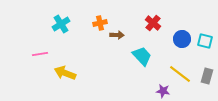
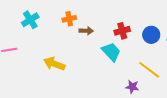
red cross: (153, 23) -> (122, 31), moved, turned 35
yellow arrow: (65, 73) -> (54, 64), moved

